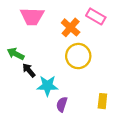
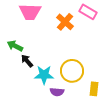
yellow circle: (78, 56) -> (72, 71), moved
purple semicircle: (62, 104) -> (57, 92), turned -104

